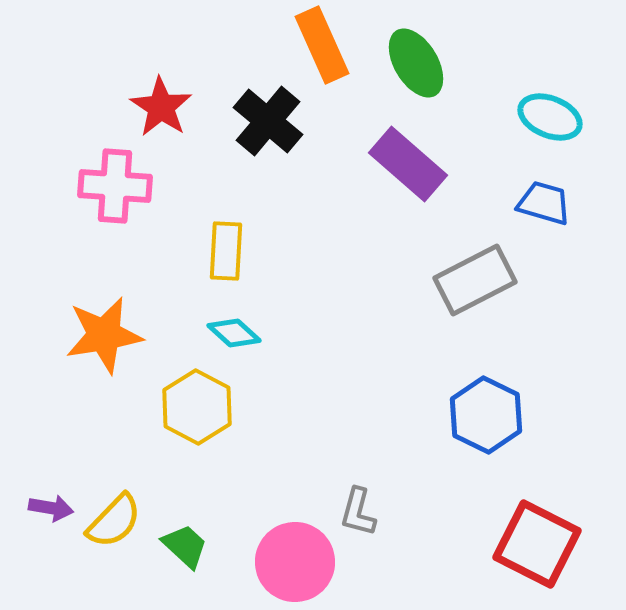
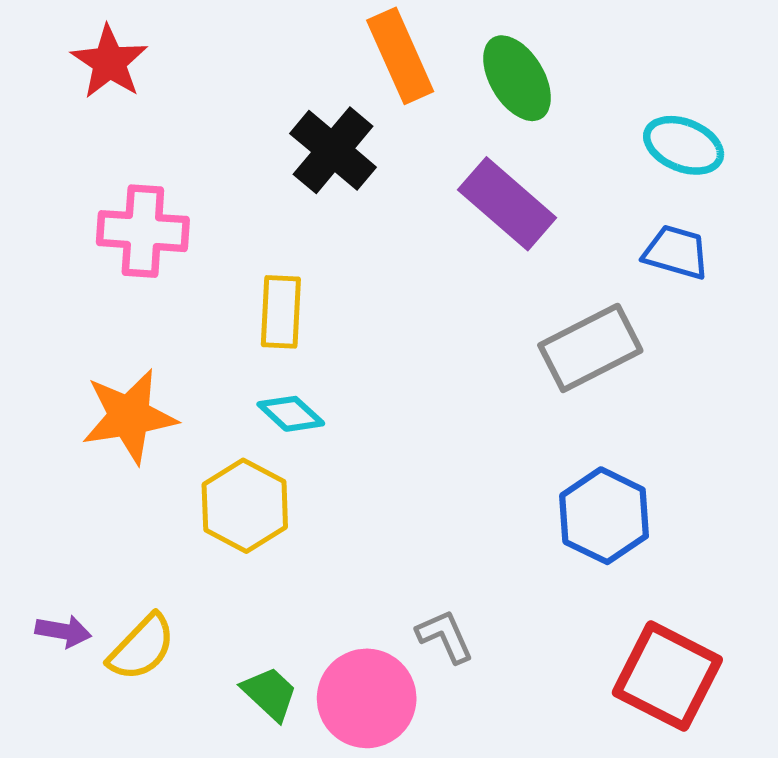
red star: (161, 107) -> (109, 62), moved
gray L-shape: (358, 512) -> (445, 636), turned 141
green trapezoid: (185, 546) -> (270, 693), moved

